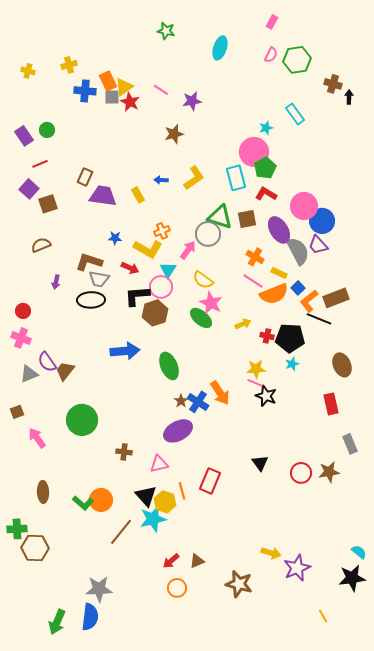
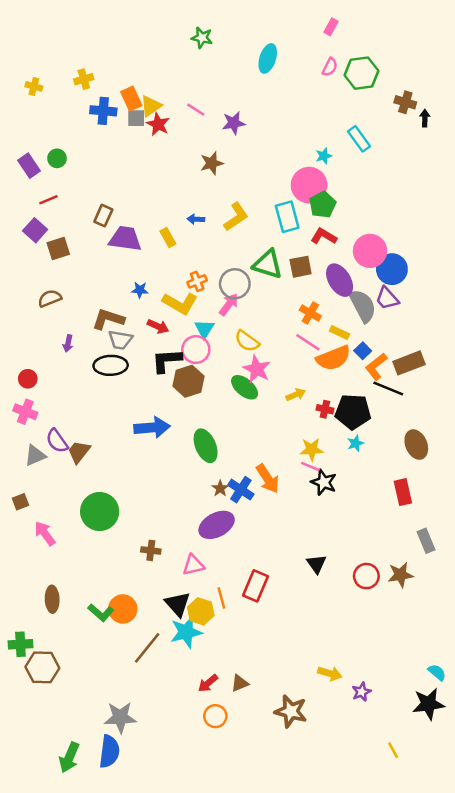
gray circle: (208, 234) -> (235, 284), moved
purple star: (297, 568) -> (361, 692), size x0.6

